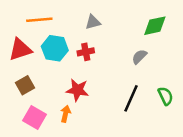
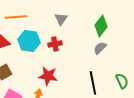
gray triangle: (93, 22) -> (61, 19), turned -40
green diamond: (155, 26) -> (101, 26), moved, turned -40
black line: (131, 98) -> (93, 83), turned -35

